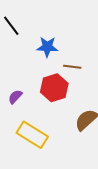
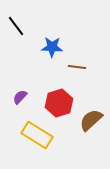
red hexagon: (54, 88) -> (59, 103), moved

